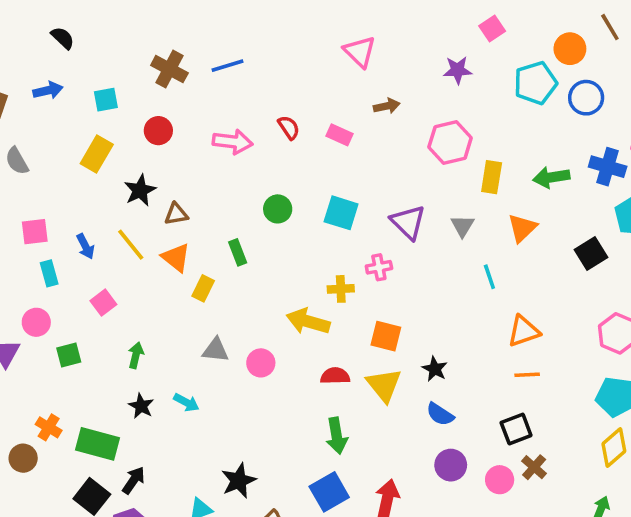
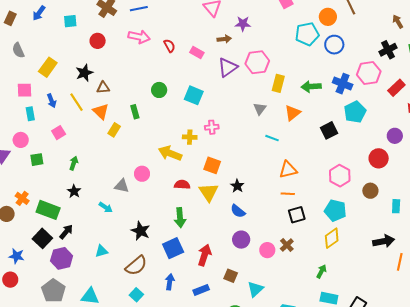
purple star: (458, 70) -> (243, 24), moved
blue arrow: (48, 90) -> (39, 13), turned 133
pink arrow: (233, 142) -> (139, 37), moved
yellow rectangle: (97, 154) -> (48, 67), moved
purple triangle: (408, 222) -> (228, 67), moved, turned 35
cyan line: (489, 277) -> (272, 138), turned -56
gray triangle: (216, 350) -> (122, 186), moved
cyan arrow: (186, 403) -> (106, 207), moved
black square: (516, 429) -> (297, 215), moved
black star: (239, 481) -> (141, 231), moved, turned -30

